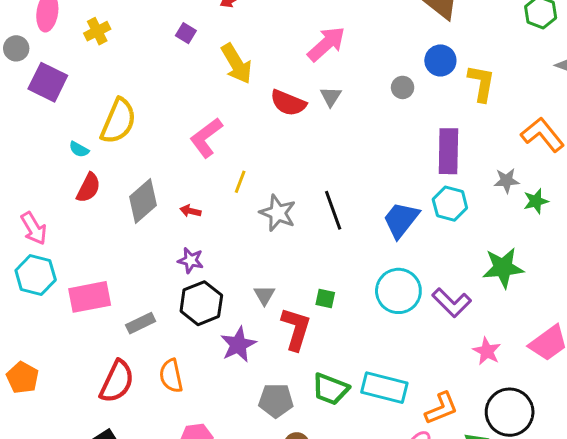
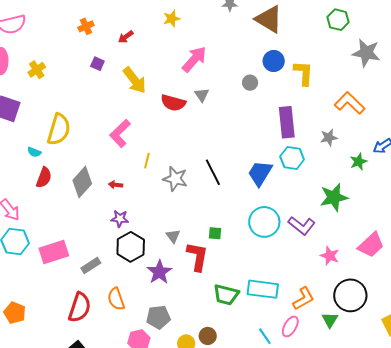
green star: (536, 201) -> (358, 162), moved
gray pentagon: (276, 401) -> (158, 317), moved

